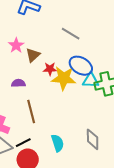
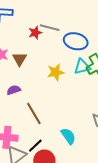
blue ellipse: (81, 66) -> (76, 41), moved
red star: (50, 69) -> (35, 33), moved
yellow star: (64, 78) -> (56, 72), size x0.7

